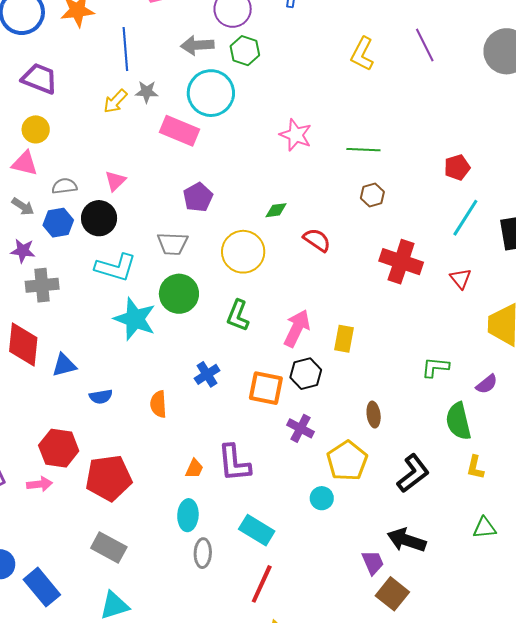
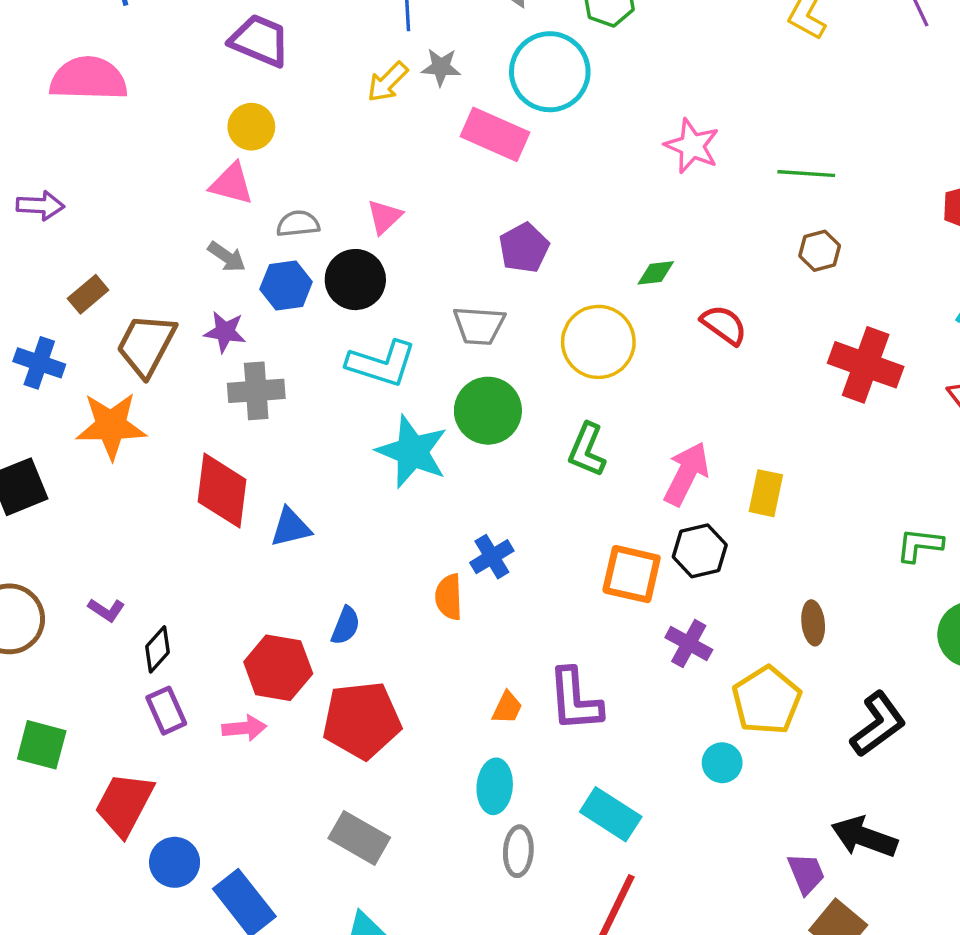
blue cross: (207, 374) -> (492, 557), moved
blue semicircle: (101, 397) -> (346, 626), moved, turned -60

